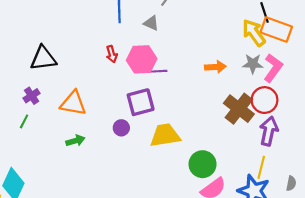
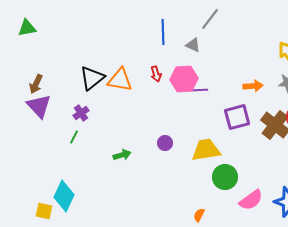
black triangle: (43, 58) -> (92, 78), turned -32
purple square: (141, 102) -> (237, 117), moved
orange triangle: (73, 103) -> (120, 80), moved
green circle: (203, 164) -> (225, 177), moved

